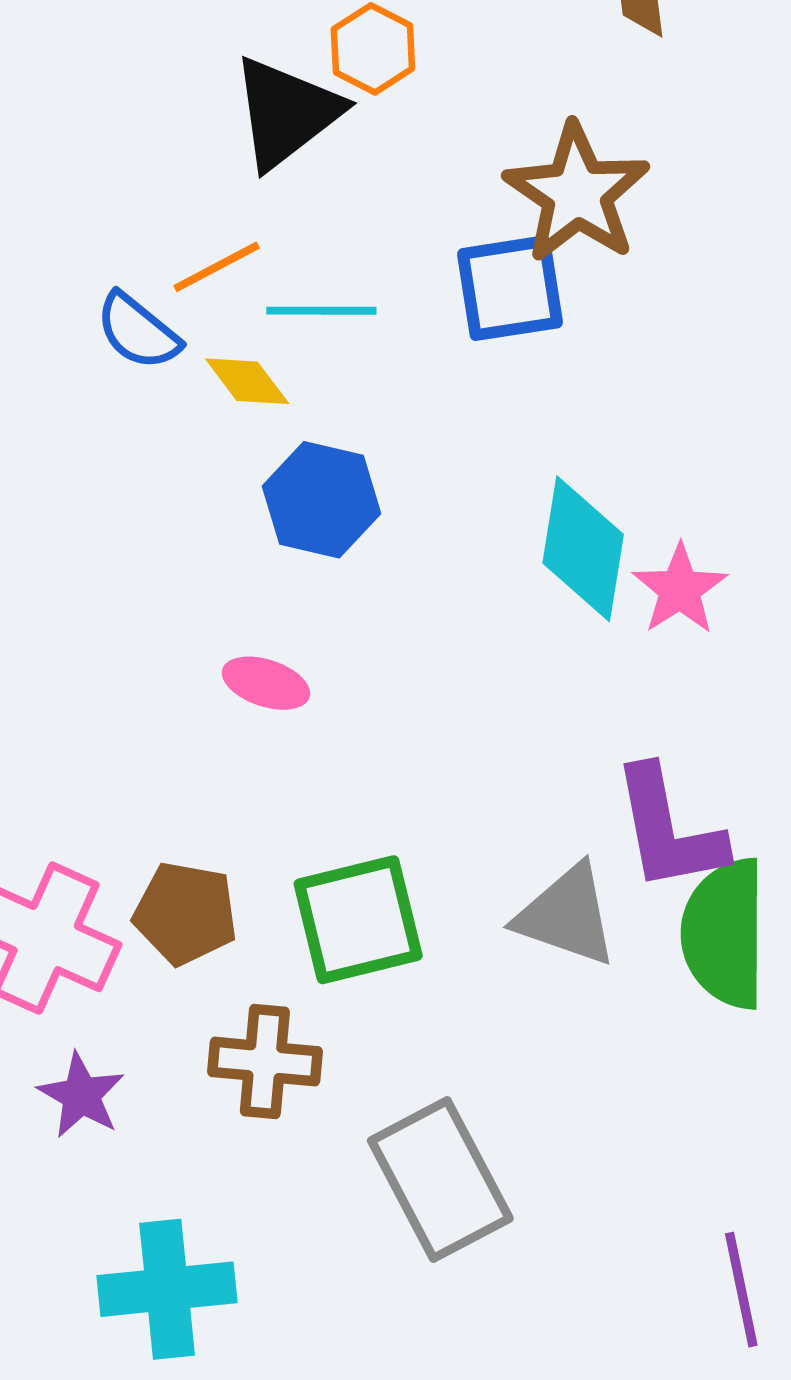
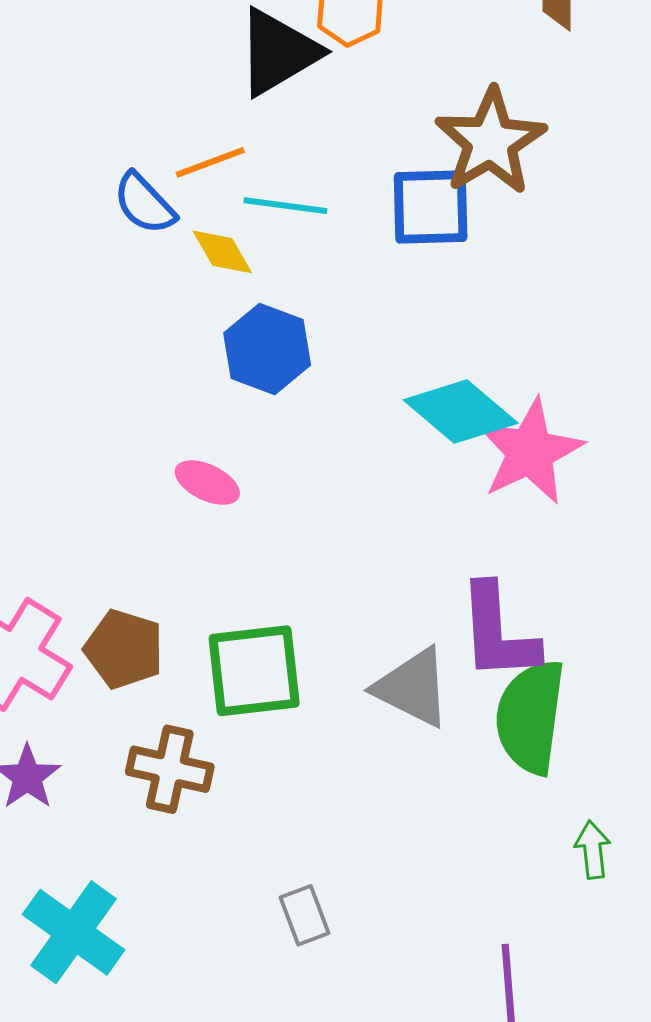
cyan diamond: (583, 549) -> (461, 412), turned -66
pink star: (680, 589) -> (530, 452), size x1.5
gray rectangle: (440, 1180) -> (305, 915), moved, size x0.5
cyan cross: (167, 1289) -> (74, 932), turned 34

